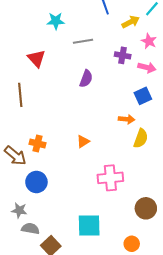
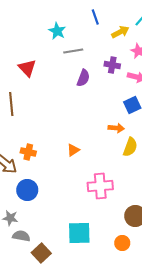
cyan star: (56, 21) -> (57, 31), moved, turned 30
purple semicircle: (86, 79) -> (83, 78), moved
orange circle: (132, 244) -> (122, 243), moved

